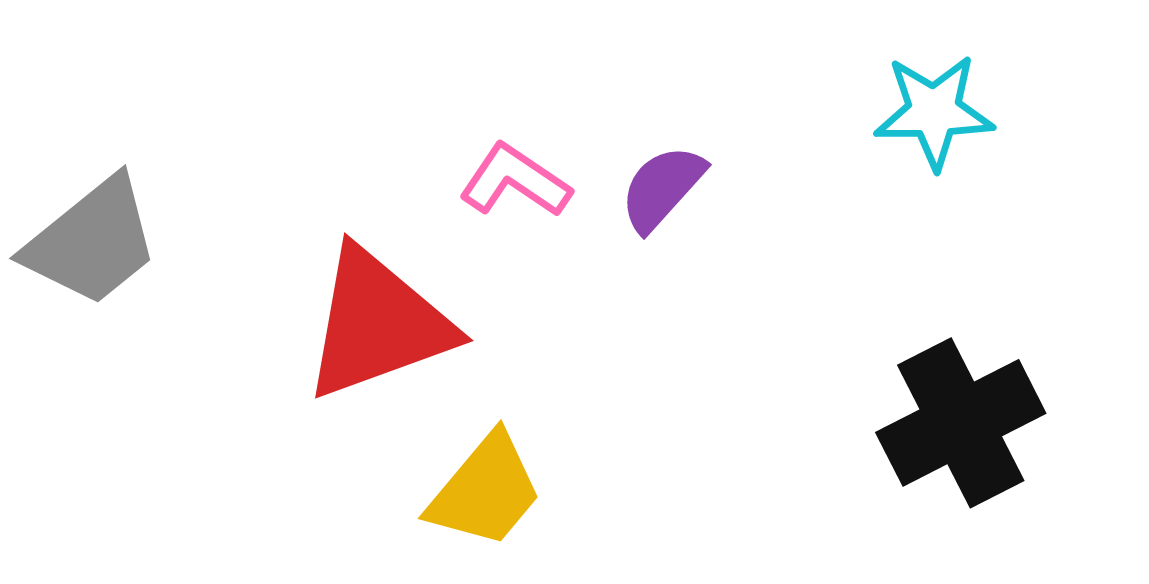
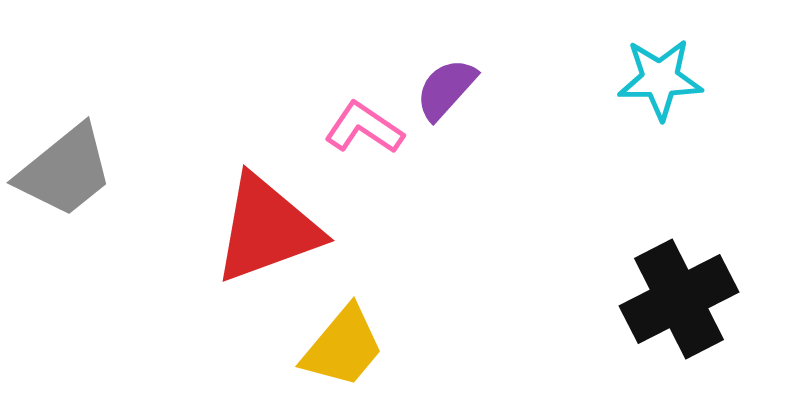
purple semicircle: (662, 188) -> (446, 89), moved

